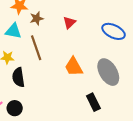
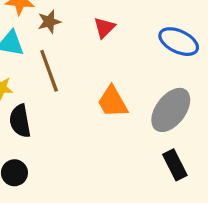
gray ellipse: (108, 72) -> (171, 110), turned 68
black rectangle: (93, 102) -> (175, 165), moved

